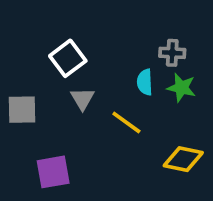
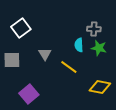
white square: (68, 58) -> (21, 28), moved
purple square: (53, 172) -> (29, 94), turned -30

